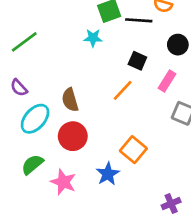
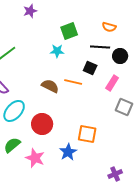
black line: (139, 20) -> (100, 47), moved
orange line: (123, 90) -> (73, 82), moved, turned 60
brown semicircle: (70, 100) -> (50, 86), moved, turned 132
orange square: (133, 150) -> (87, 134), turned -30

